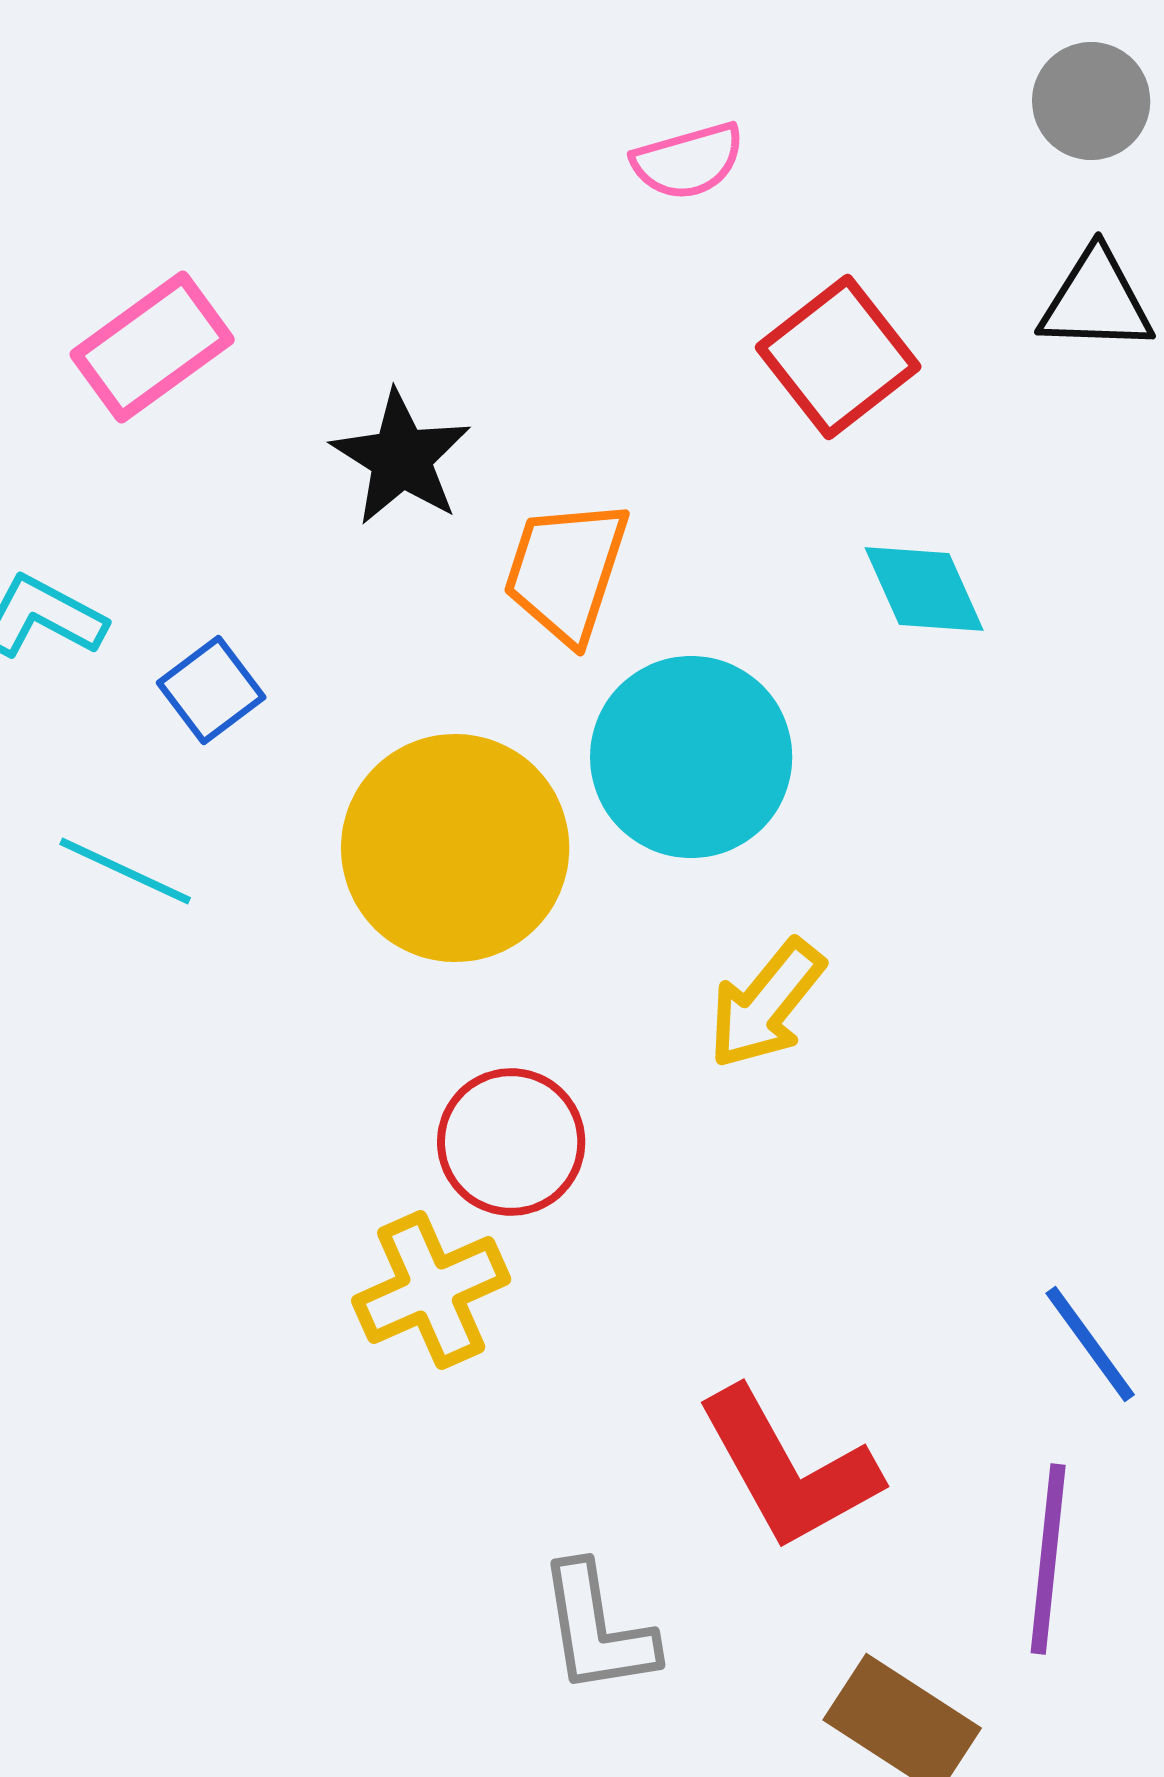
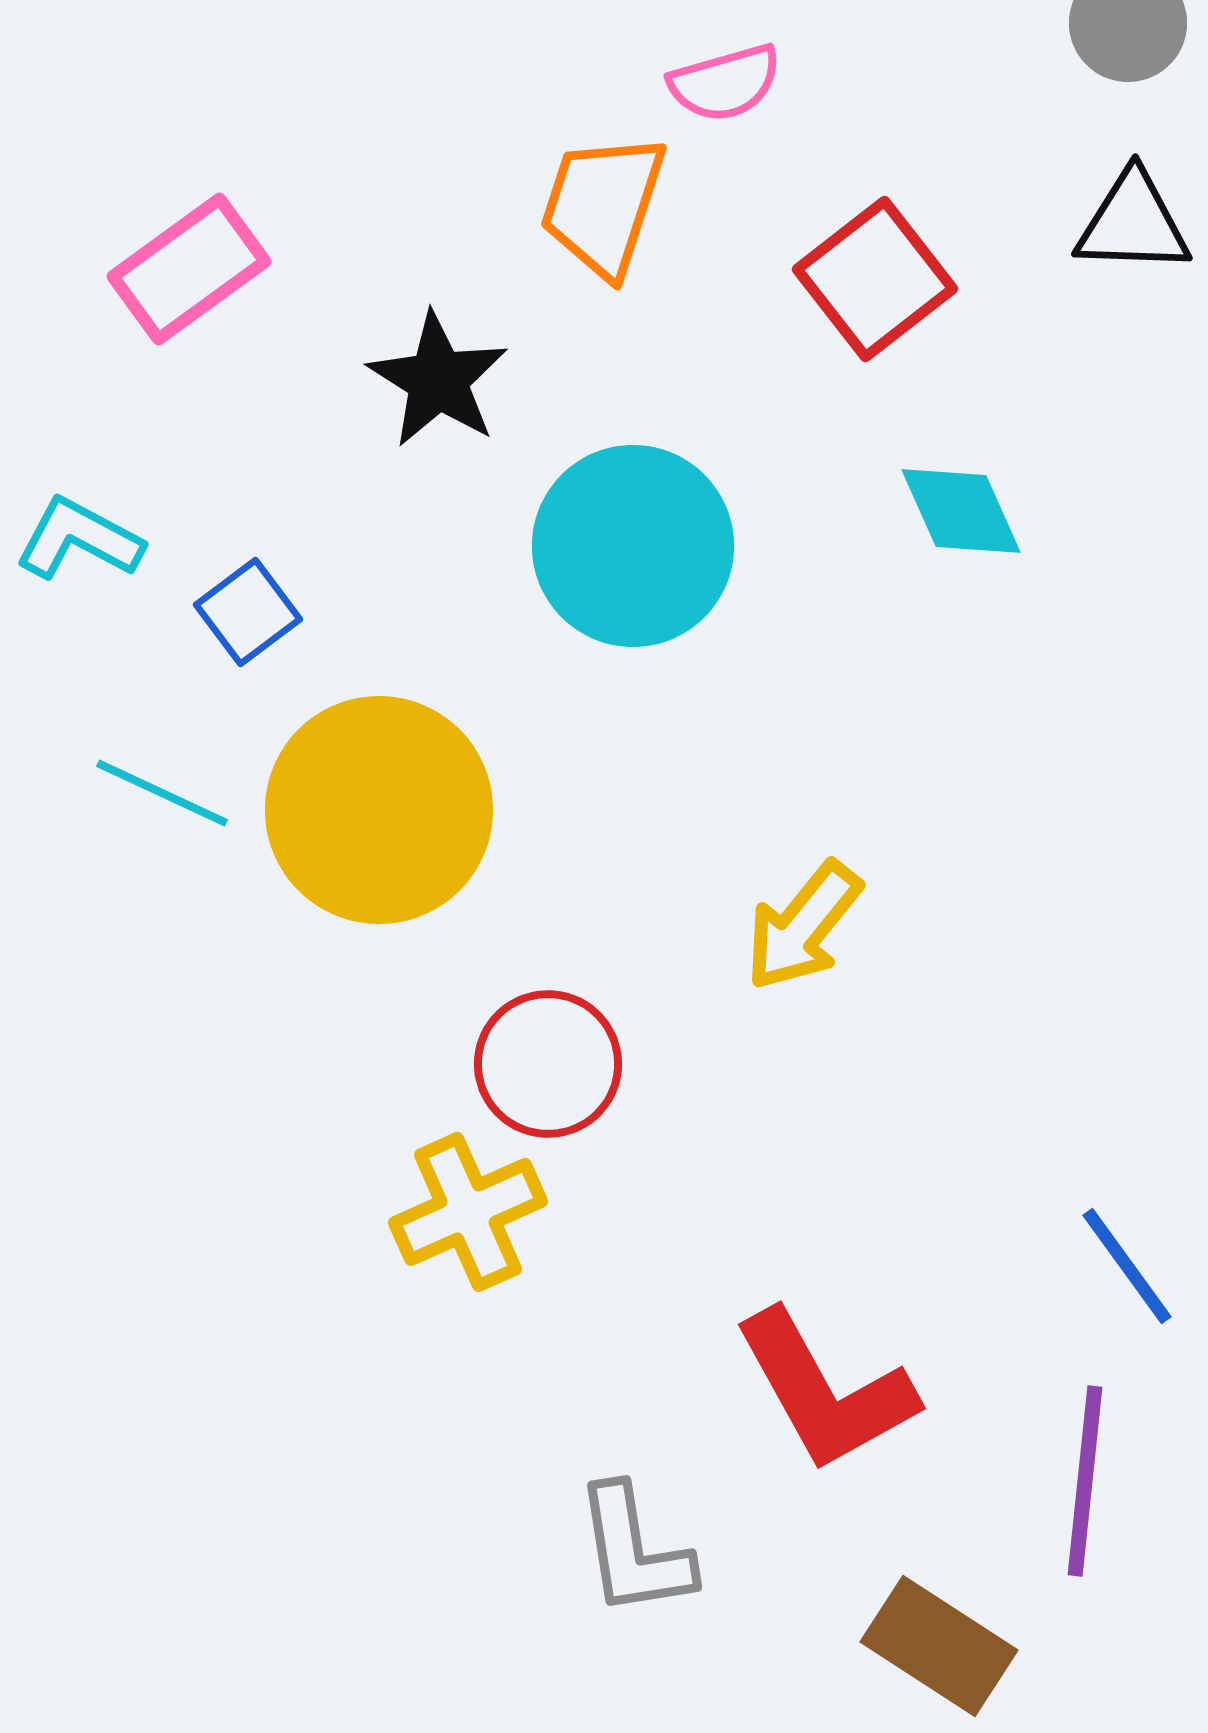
orange trapezoid: (566, 571) -> (603, 205), moved
cyan circle: (691, 757) -> (633, 546), moved
yellow circle: (455, 848) -> (379, 810), moved

